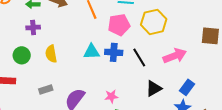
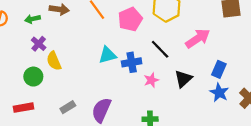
purple cross: (33, 28) -> (39, 44), turned -32
blue cross: (114, 52) -> (132, 62), moved
yellow semicircle: (51, 54) -> (54, 61), moved
pink star: (111, 96) -> (151, 80), moved

